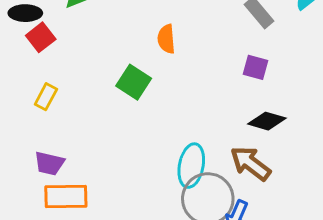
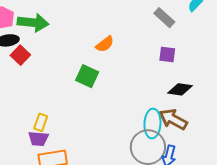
orange semicircle: (166, 39) -> (105, 44), turned -114
yellow rectangle: (46, 97) -> (41, 122), moved
cyan ellipse: (191, 166) -> (152, 124), moved

